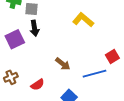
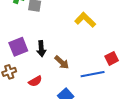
black arrow: (35, 28) -> (41, 49), moved
purple square: (15, 39) -> (18, 47), moved

